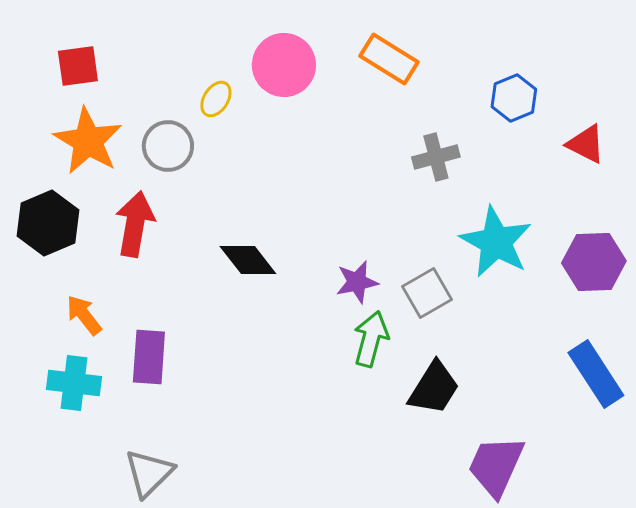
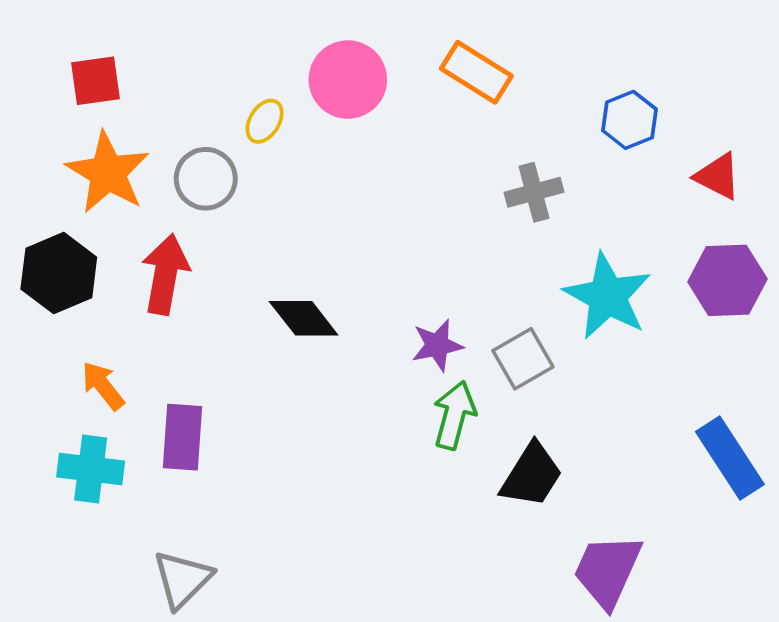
purple hexagon: (594, 262) -> (727, 280), moved

